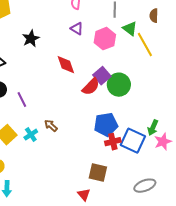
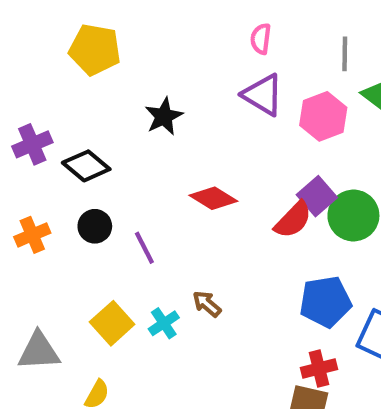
purple triangle: (77, 29) -> (263, 95), size x1.5
red diamond: (66, 65) -> (213, 198), moved, turned -40
red cross: (113, 142) -> (319, 368), moved

